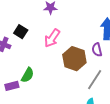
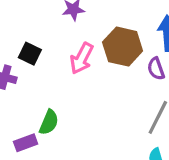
brown hexagon: (74, 59) -> (123, 47), moved

